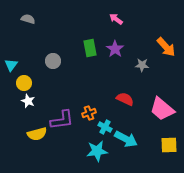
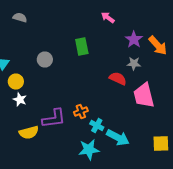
purple star: (115, 49) -> (134, 40), moved
red semicircle: (125, 99) -> (118, 78), moved
pink trapezoid: (162, 109) -> (144, 96), moved, turned 36

